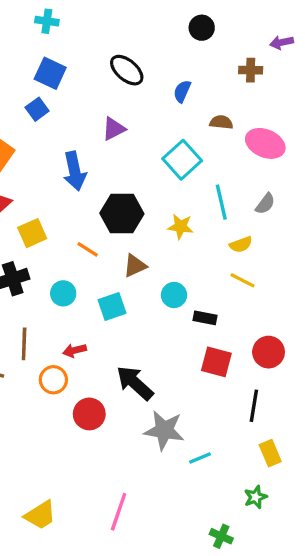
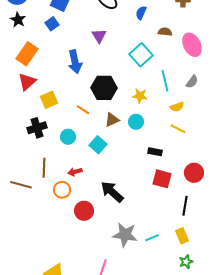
purple triangle: (114, 129) -> (99, 36), turned -35
pink ellipse: (265, 143) -> (192, 45), turned 40
cyan circle: (174, 295) -> (136, 122), moved
cyan square: (112, 306) -> (98, 145), turned -30
gray star: (164, 430) -> (125, 235), moved
yellow rectangle: (270, 453) -> (182, 236), moved

